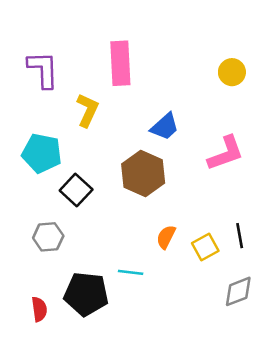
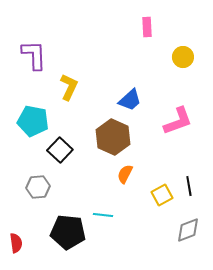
pink rectangle: (120, 63) -> (147, 27), moved, size x0.6
orange semicircle: (166, 237) -> (125, 174), moved
red semicircle: (39, 309) -> (16, 243), moved

